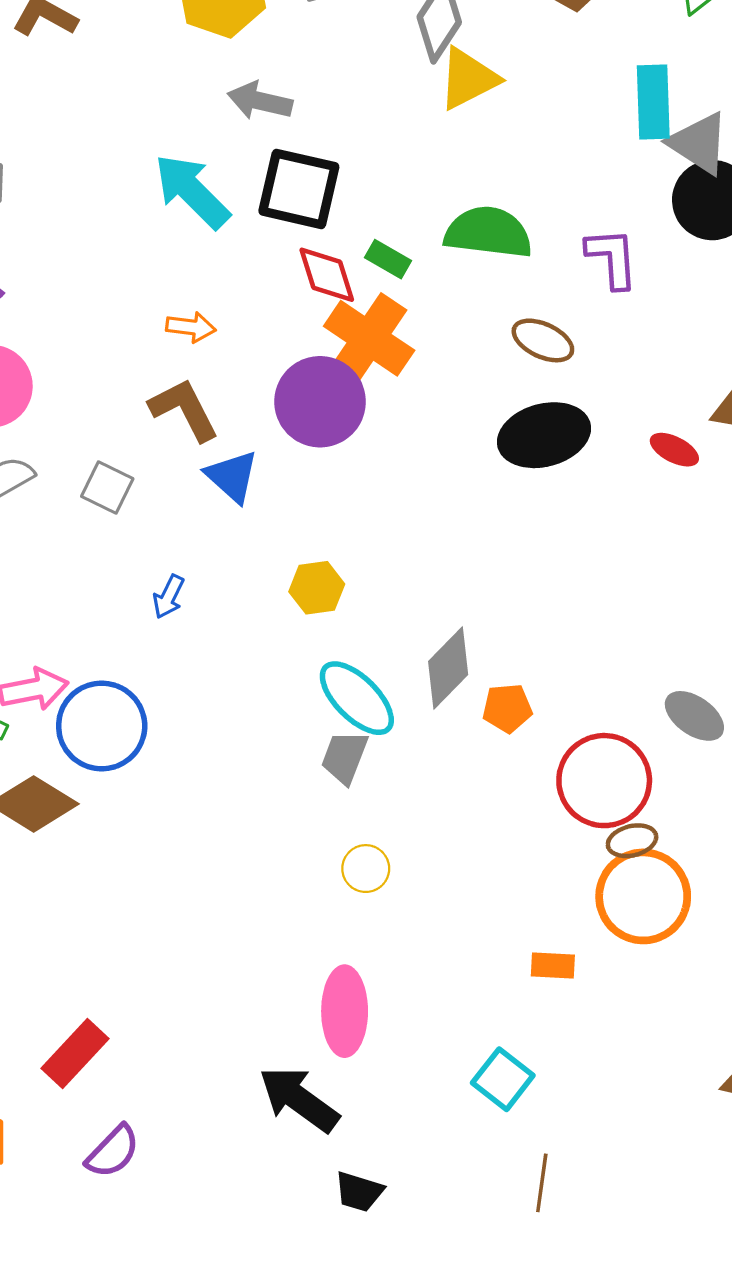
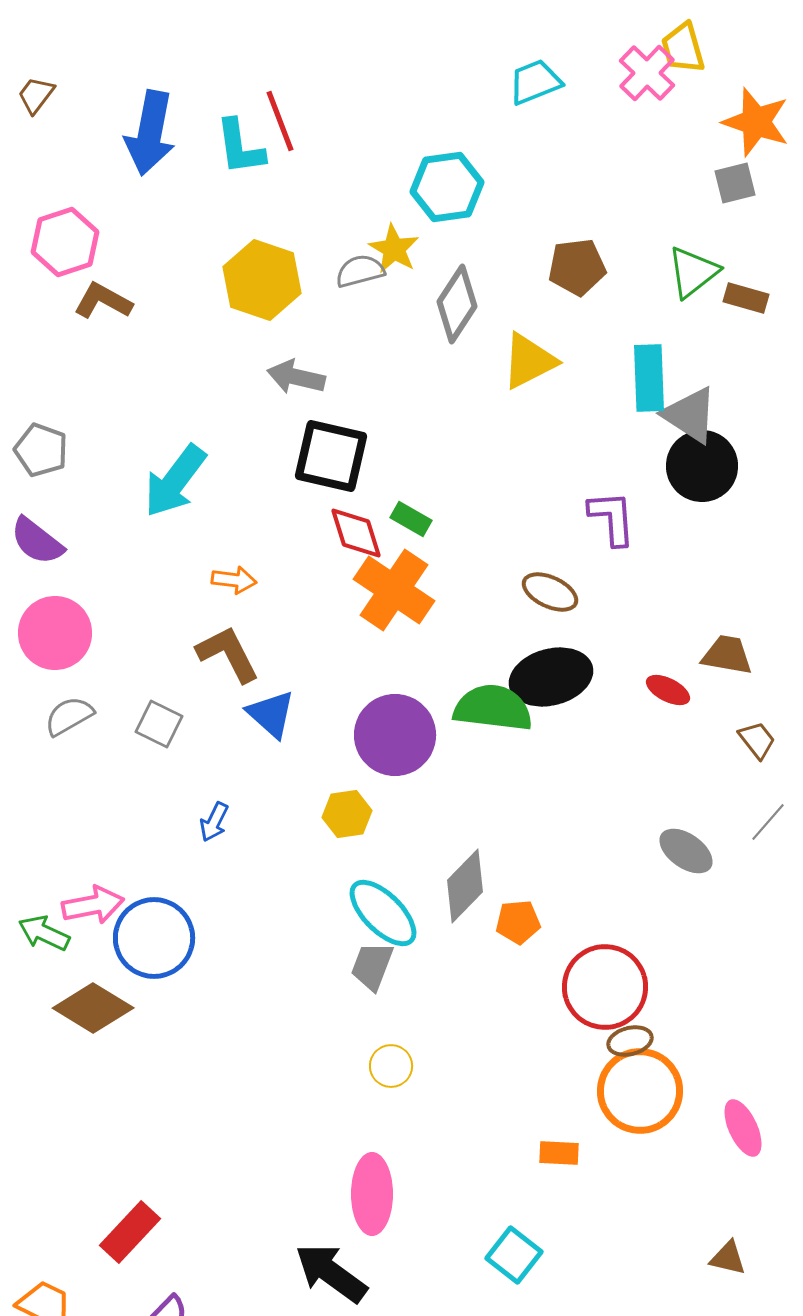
yellow triangle: (468, 79) -> (529, 361), moved
cyan arrow: (192, 191) -> (175, 481), moved, turned -98
green semicircle: (488, 232) -> (493, 708), moved
purple circle: (320, 402) -> (395, 735), moved
gray ellipse: (694, 716) -> (686, 851), moved

